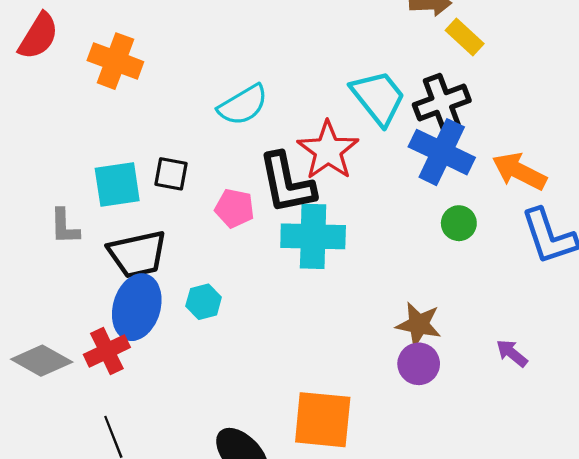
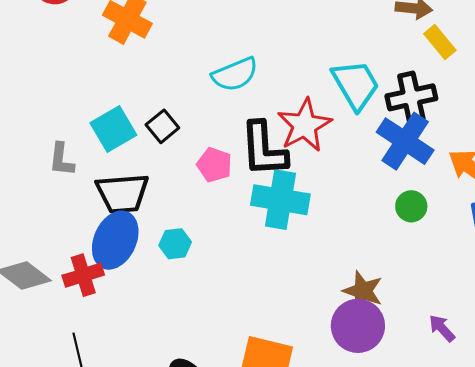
black square: (171, 174) -> (162, 126), turned 32
cyan square: (117, 185) -> (113, 129), turned -30
purple circle: (419, 364) -> (358, 326), size x1.4

